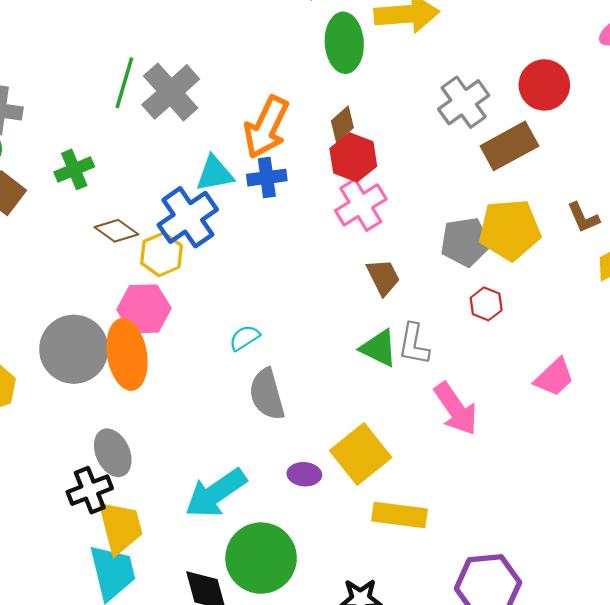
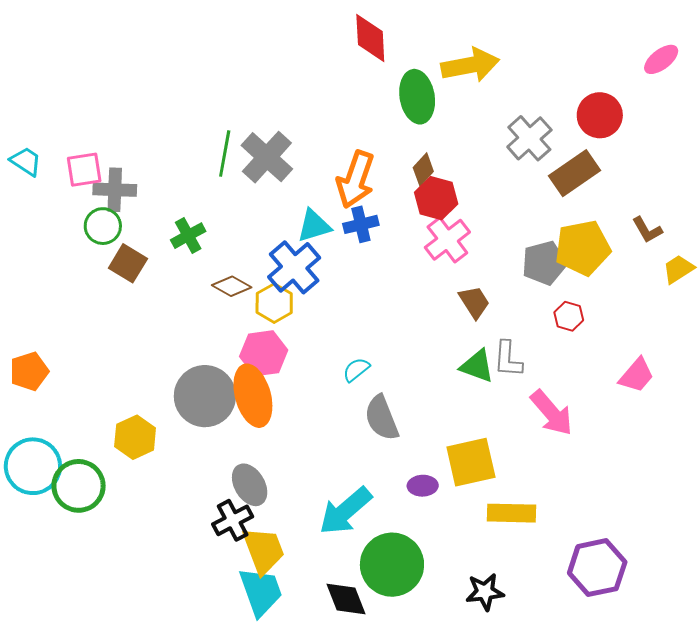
yellow square: (361, 454) -> (471, 462), turned 32

